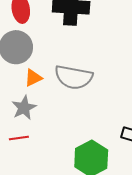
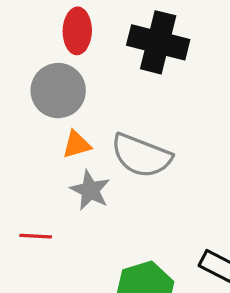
gray star: (24, 108) -> (90, 190), moved, turned -30

